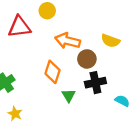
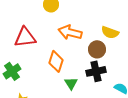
red triangle: (19, 27) -> (25, 37), moved
brown circle: (87, 59) -> (97, 49), moved

